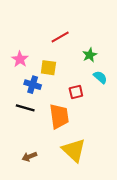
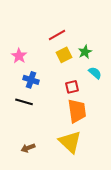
yellow square: (48, 68) -> (64, 55), moved, turned -35
orange trapezoid: (59, 116) -> (77, 111), moved

